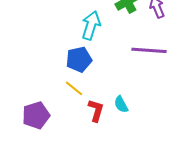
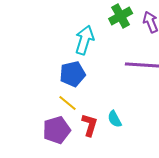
purple pentagon: (36, 115) -> (57, 130), moved

